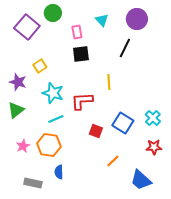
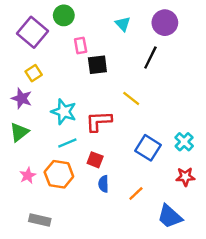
pink rectangle: (77, 32) -> (81, 45), moved
yellow square: (40, 66) -> (34, 73), moved
yellow line: (109, 82) -> (131, 98), turned -49
red square: (96, 131) -> (95, 160), moved
blue semicircle: (59, 172) -> (103, 184), moved

